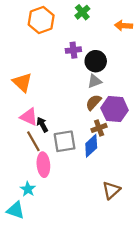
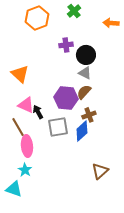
gray triangle: (95, 81) -> (85, 73), turned 48
purple hexagon: (115, 109) -> (66, 98), moved
brown line: (33, 141) -> (18, 127), moved
pink ellipse: (43, 165) -> (27, 146), moved

